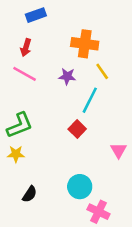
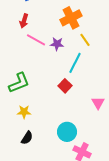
orange cross: (85, 44) -> (71, 18), turned -35
pink line: (25, 74) -> (36, 40), moved
yellow star: (16, 154) -> (24, 112), moved

